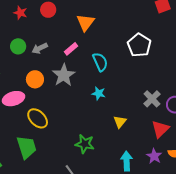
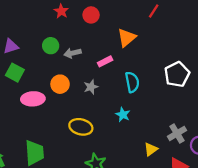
gray star: (64, 75) -> (91, 87), size x0.6
yellow ellipse: (38, 118) -> (81, 127), moved, turned -45
yellow triangle: (120, 122) -> (151, 149), moved

